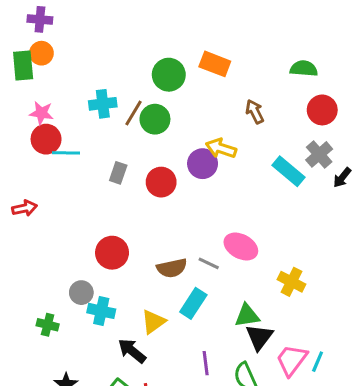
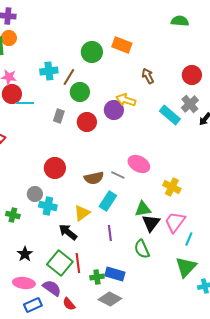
green semicircle: (304, 69) -> (180, 21), moved
green circle: (155, 119) -> (80, 92), moved
pink trapezoid: (292, 360) -> (175, 222), moved
purple line: (206, 363) -> (110, 233), moved

